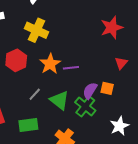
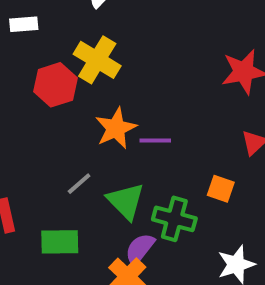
red hexagon: (16, 60) -> (56, 85), moved
purple semicircle: (90, 91) -> (140, 249), moved
green cross: (85, 106) -> (174, 219), turned -30

